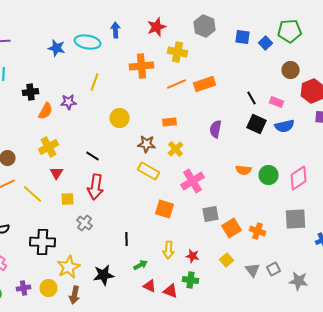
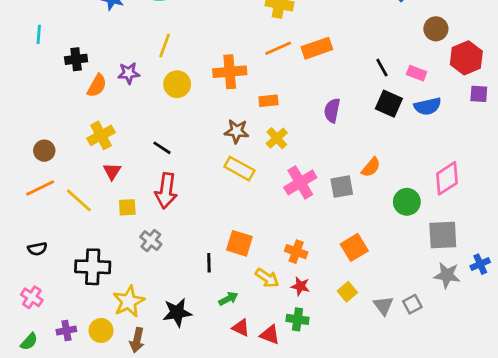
orange cross: (142, 66) -> (230, 72), moved
yellow circle: (120, 118) -> (177, 84), moved
orange semicircle: (244, 170) -> (371, 167), turned -56
green circle: (268, 175) -> (407, 202), moved
orange square: (164, 209) -> (239, 243), moved
gray square: (210, 214) -> (342, 187), moved
orange cross: (258, 231) -> (296, 252), moved
yellow arrow: (168, 250) -> (267, 278), turned -60
gray star: (298, 281) -> (447, 275), moved

